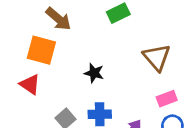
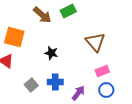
brown arrow: (58, 19) -> (42, 15), moved

